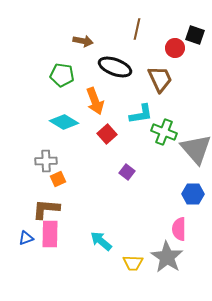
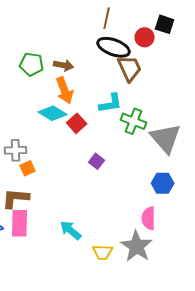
brown arrow: (83, 41) -> (64, 65), moved
black ellipse: (115, 67) -> (114, 47), moved
cyan diamond: (64, 122) -> (53, 113), moved

